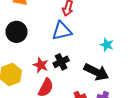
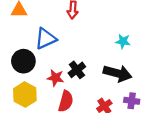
blue triangle: (62, 31) -> (46, 39), moved
black circle: (17, 32) -> (23, 61), moved

